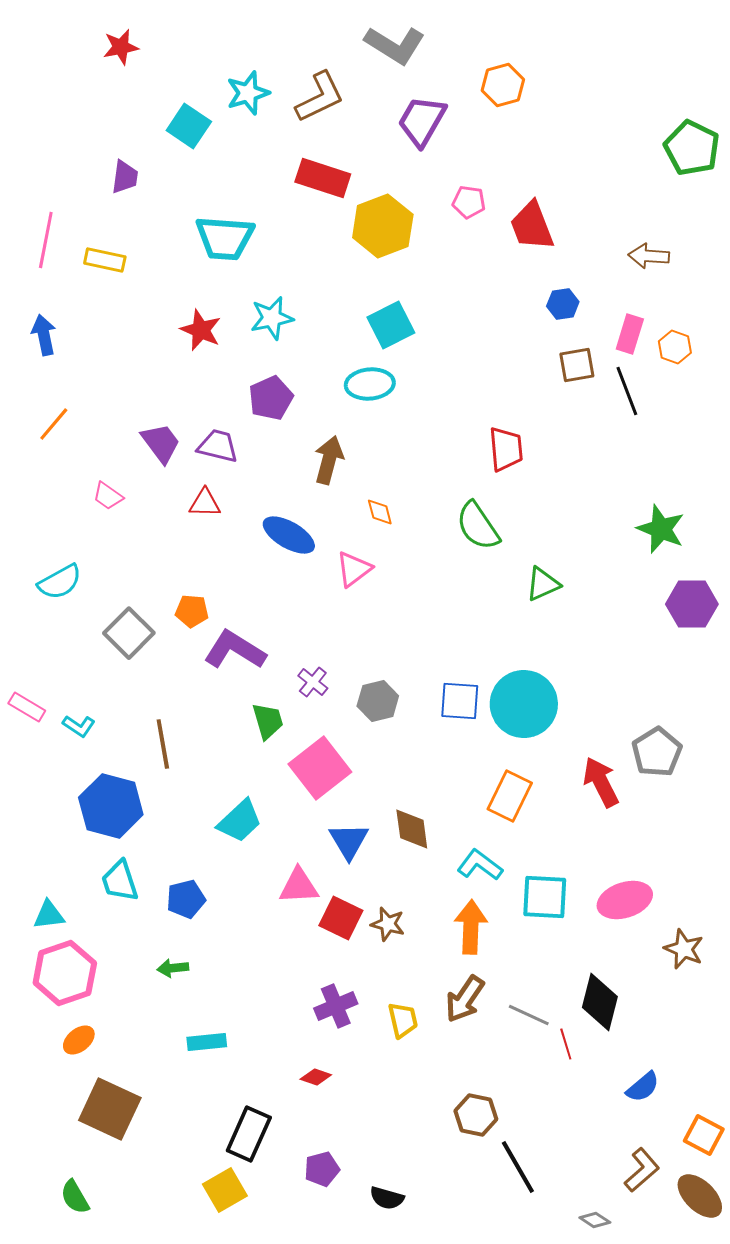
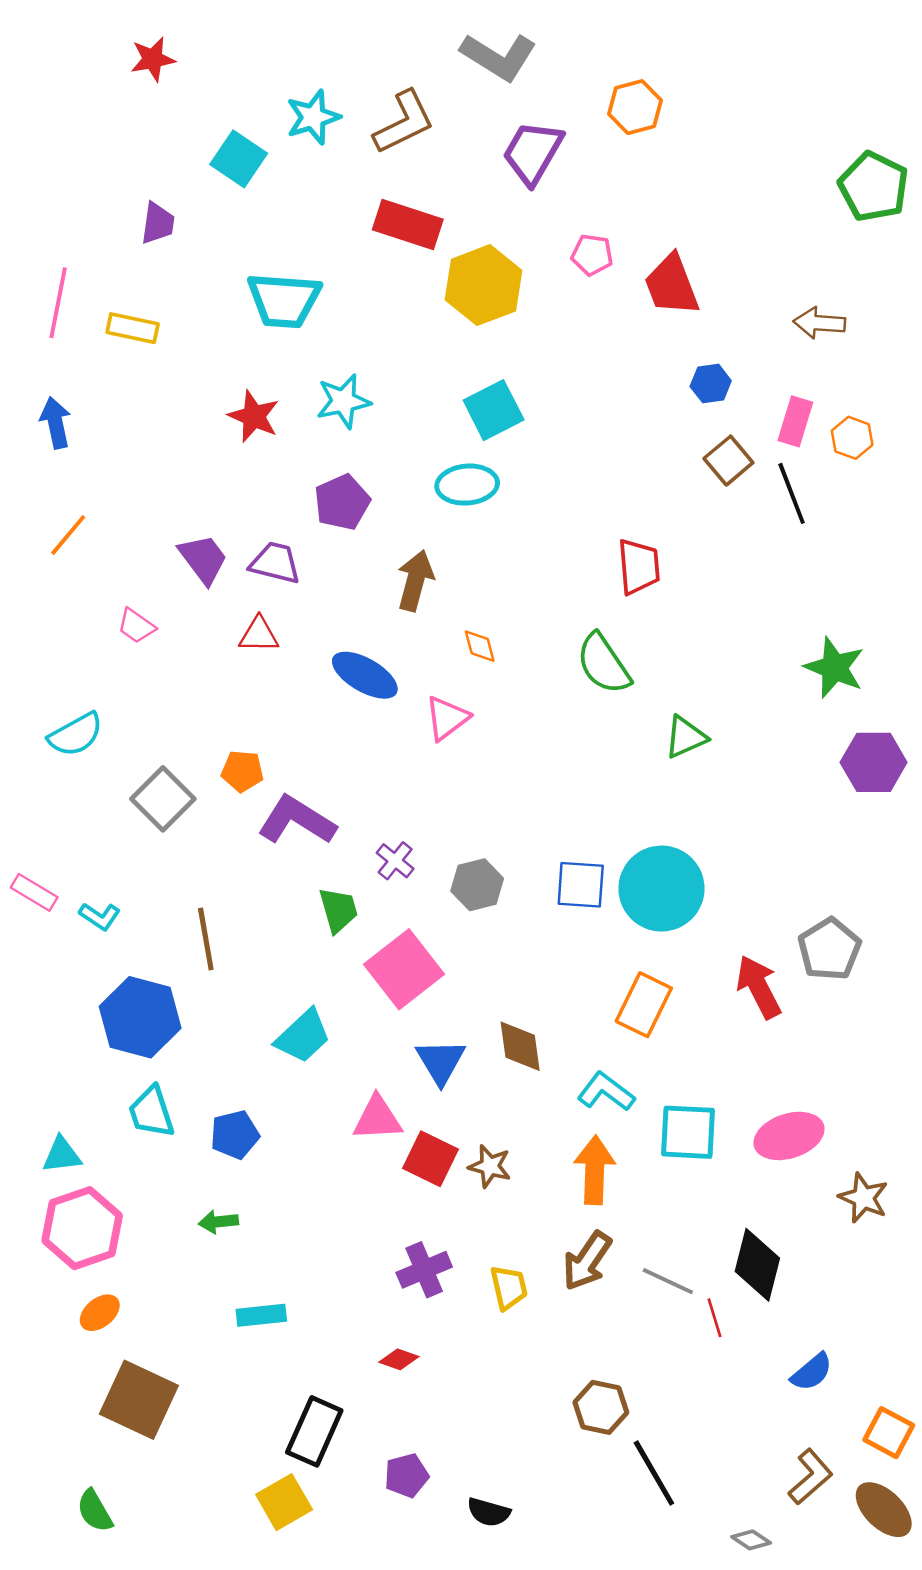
brown square: (577, 365) -> (728, 461), turned -30

